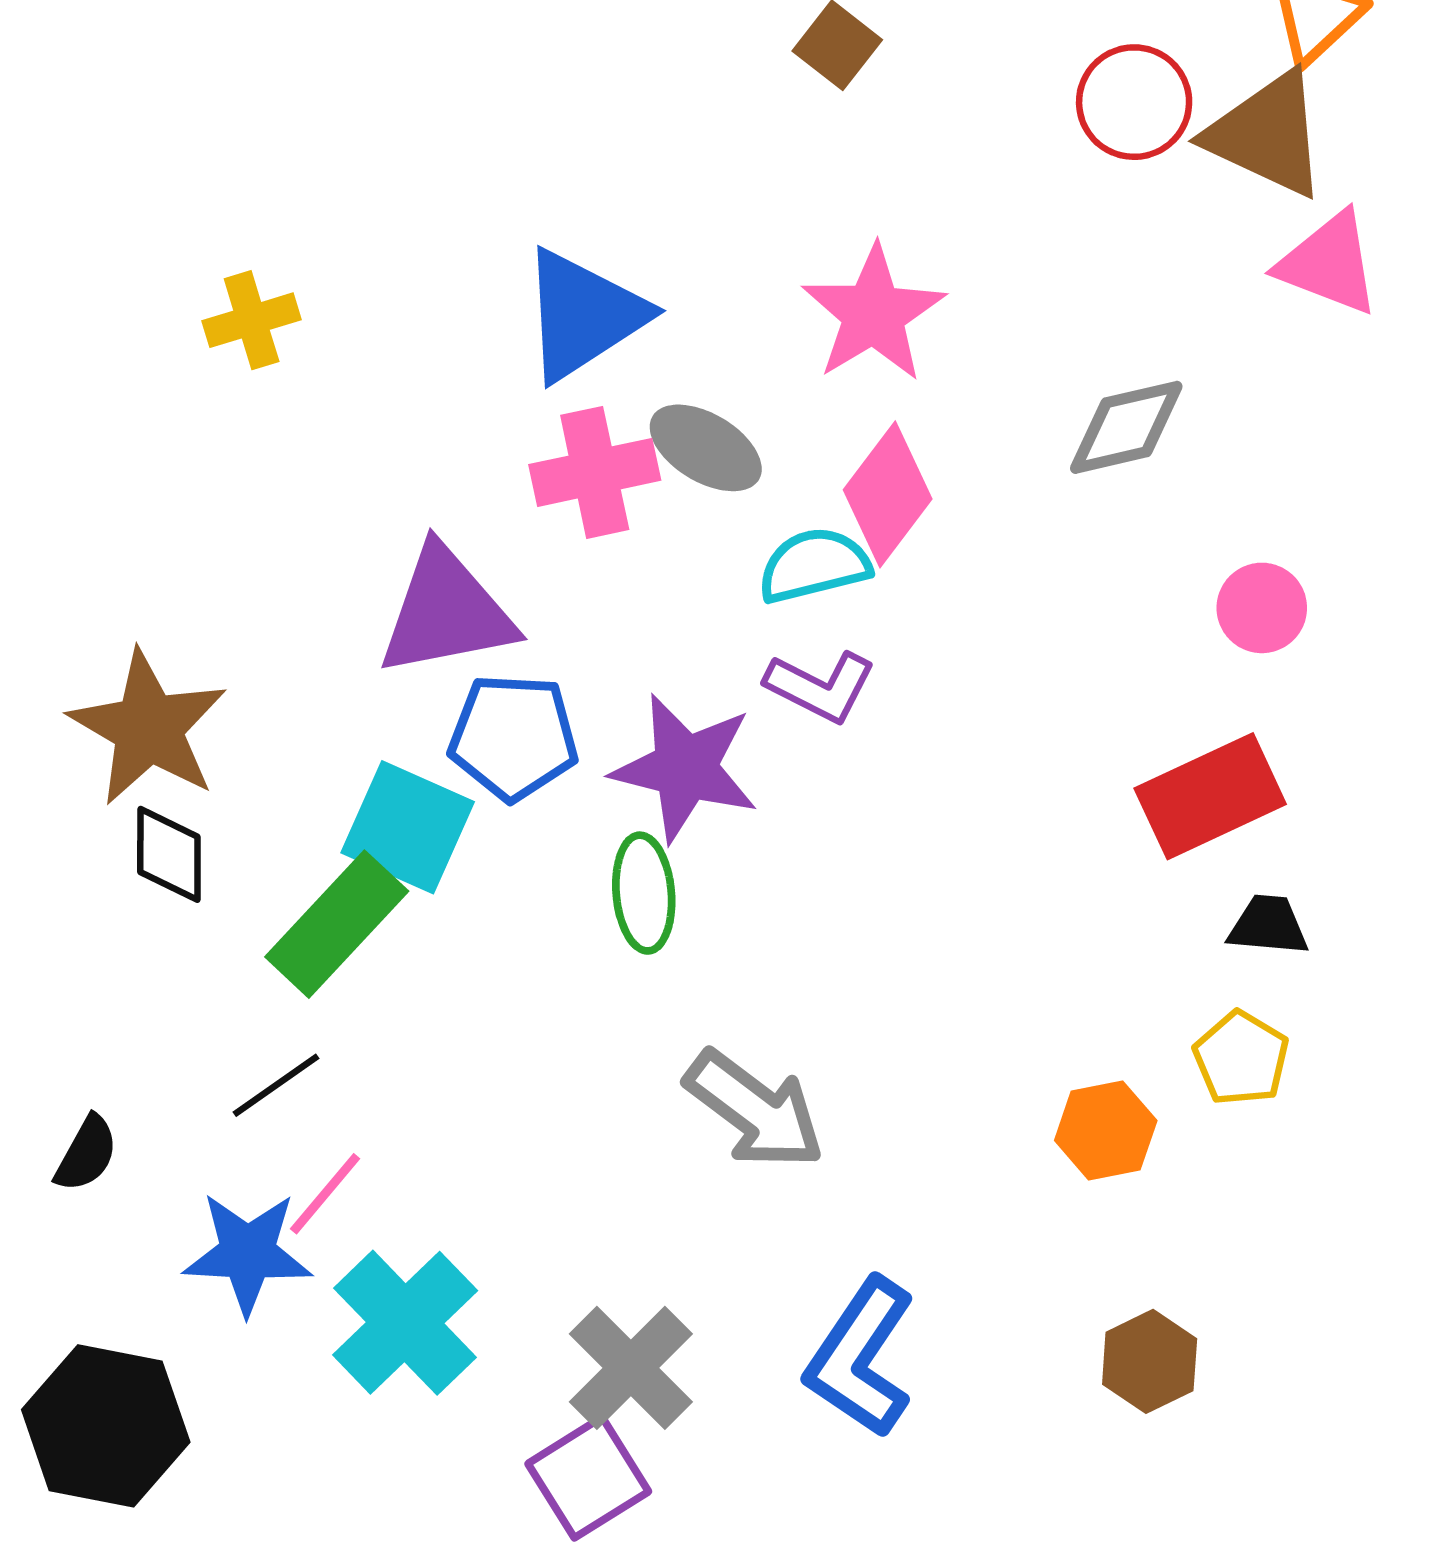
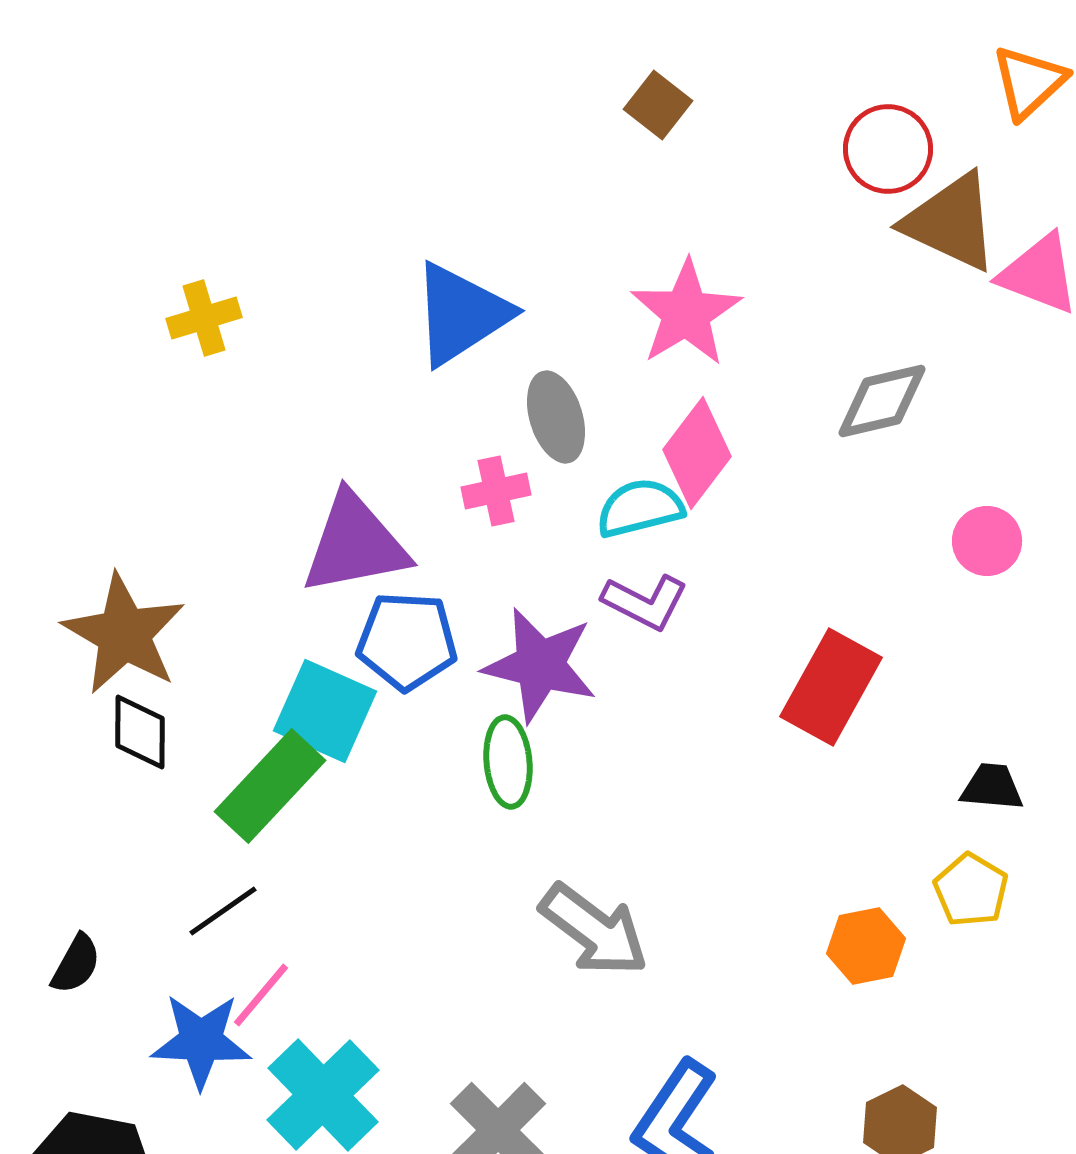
brown triangle: (1267, 134) -> (951, 222), moved
gray ellipse: (706, 448) -> (556, 417), turned 42
pink cross: (595, 472) -> (496, 491), moved, size x0.7
red rectangle: (1210, 796) -> (831, 687), moved, turned -36

